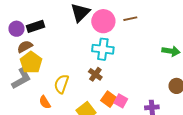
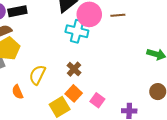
cyan cross: (103, 49) -> (77, 31), moved
orange square: (109, 99) -> (74, 93), moved

